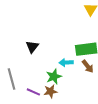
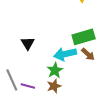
cyan arrow: (66, 63) -> (65, 54), size x1.5
purple line: (33, 92) -> (28, 86), moved

